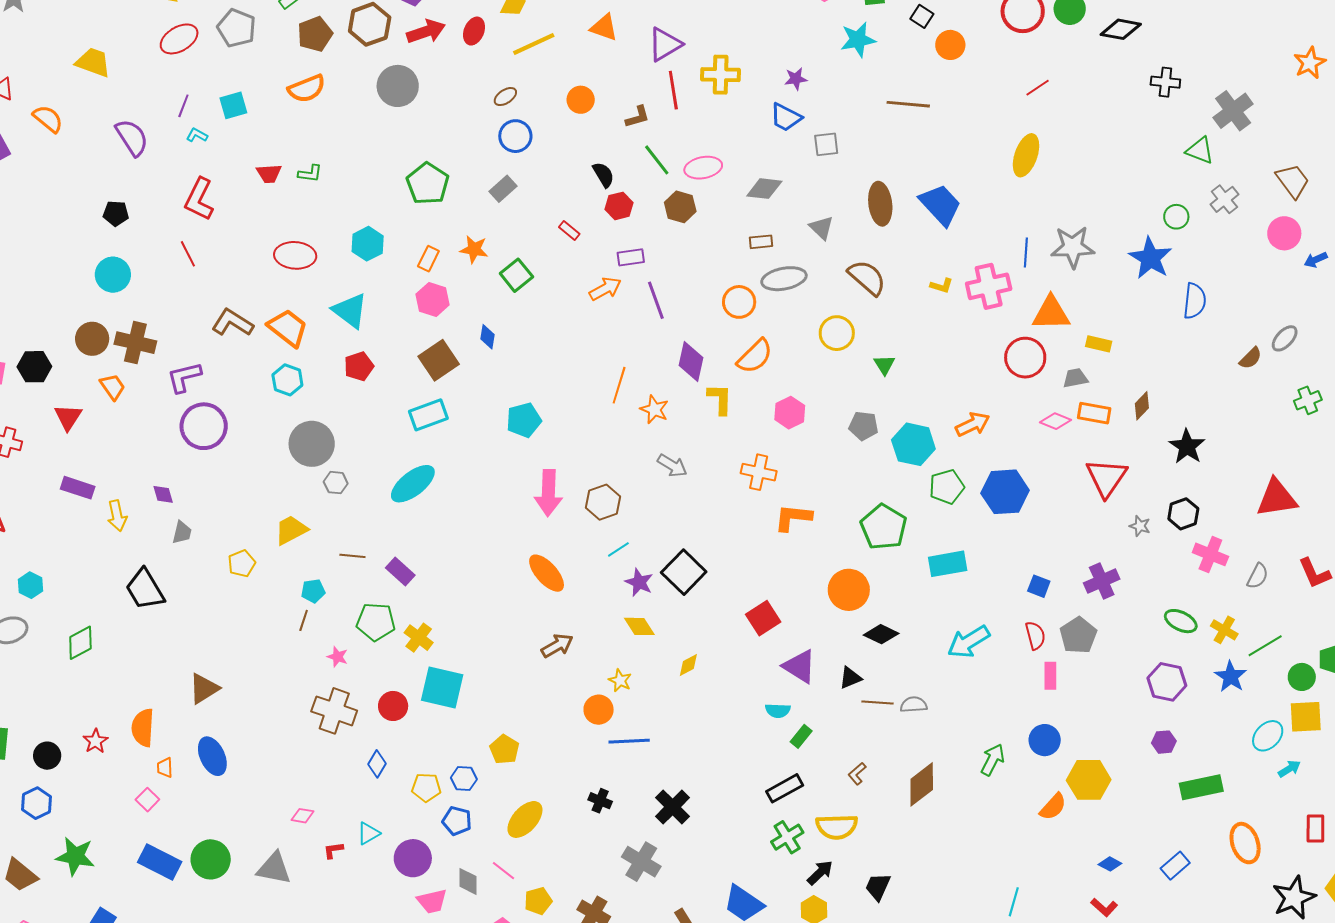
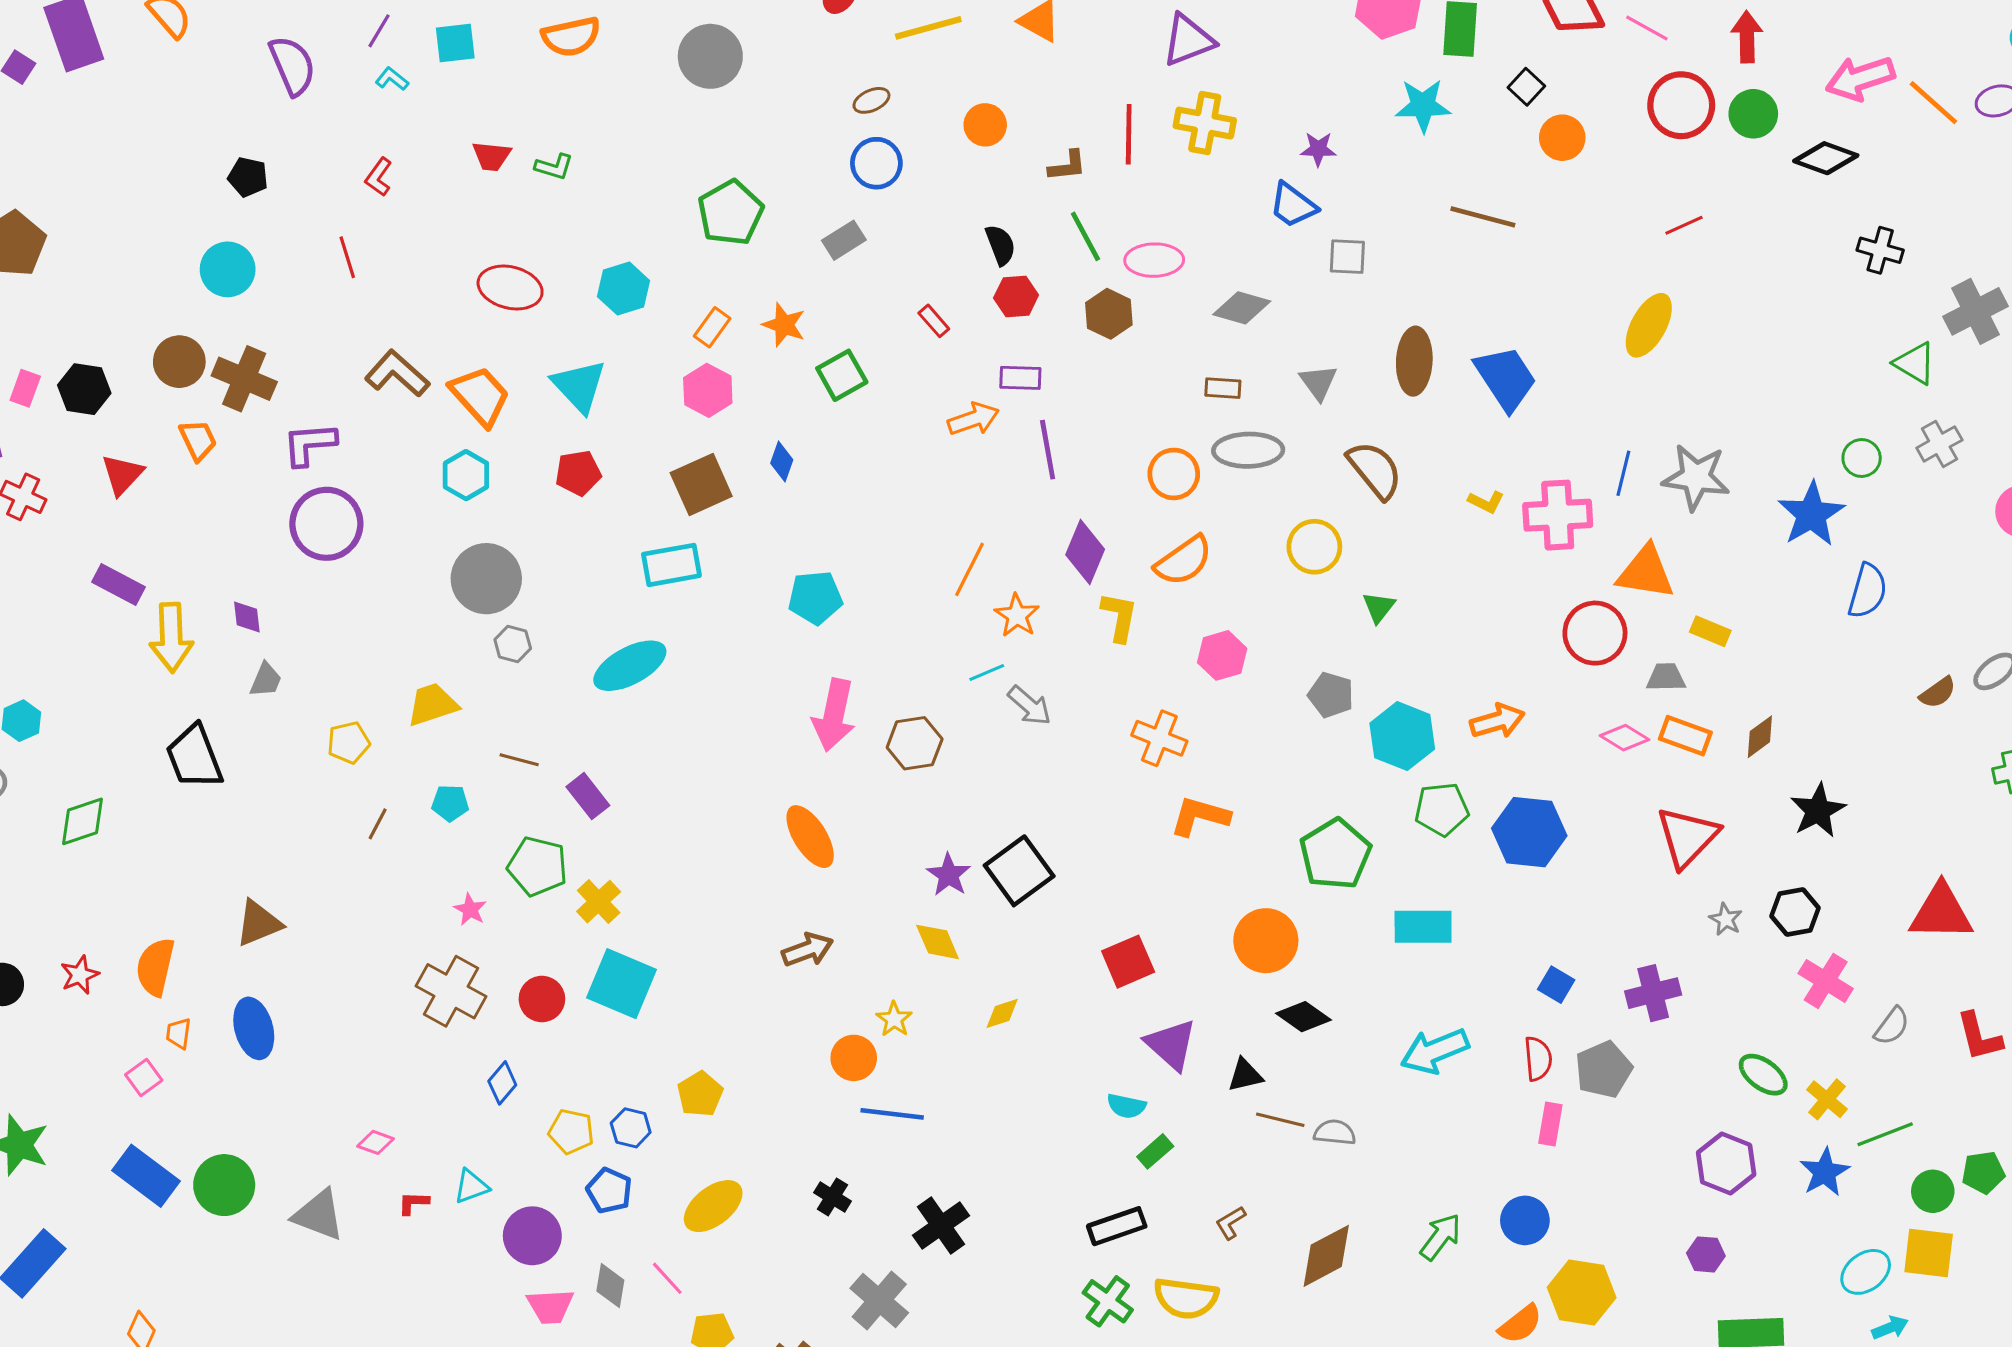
purple triangle: (665, 44) -> (1188, 40), moved
red L-shape: (199, 199) -> (379, 177), size x0.6
yellow arrow: (117, 516) -> (171, 638), size x1.4
cyan line: (618, 549) -> (987, 673), moved
brown line: (304, 620) -> (378, 824), moved
green cross: (787, 837) -> (1108, 1301), turned -32

